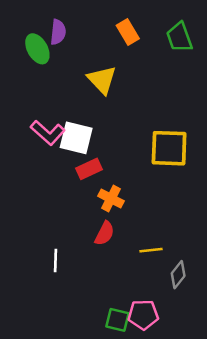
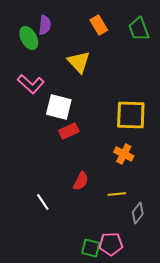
pink L-shape: (48, 133) -> (31, 84), moved
orange cross: (111, 199) -> (124, 154), moved
white line: (55, 260) -> (43, 202), turned -36

